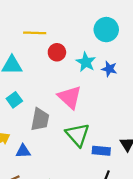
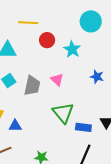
blue star: (109, 69) -> (97, 77), moved
pink triangle: (70, 97) -> (57, 80), size x0.6
gray trapezoid: (40, 120) -> (32, 86), moved

